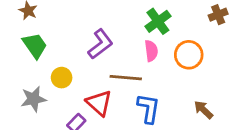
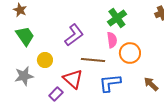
orange circle: (189, 55) -> (130, 53), moved
blue L-shape: (149, 108) -> (110, 83), turned -105

